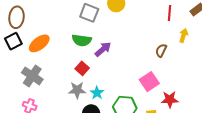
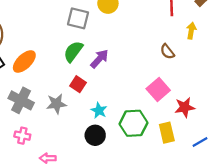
green semicircle: (82, 40) -> (73, 51), turned 126
brown semicircle: (161, 51) -> (167, 52), turned -56
gray star: (77, 90) -> (56, 104), moved

